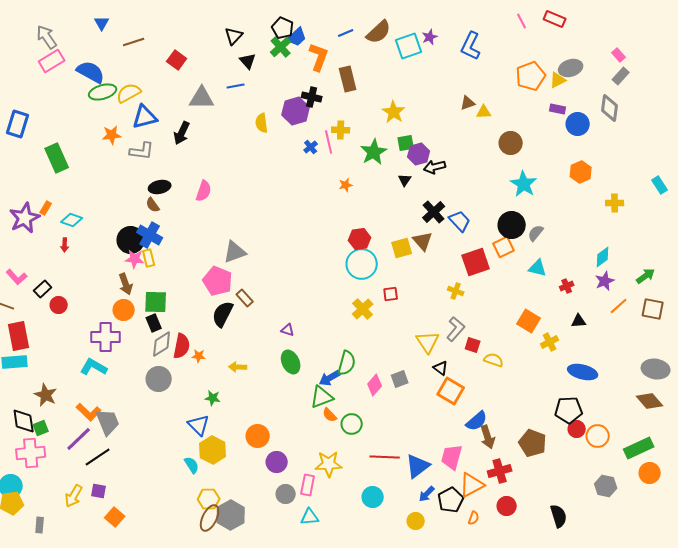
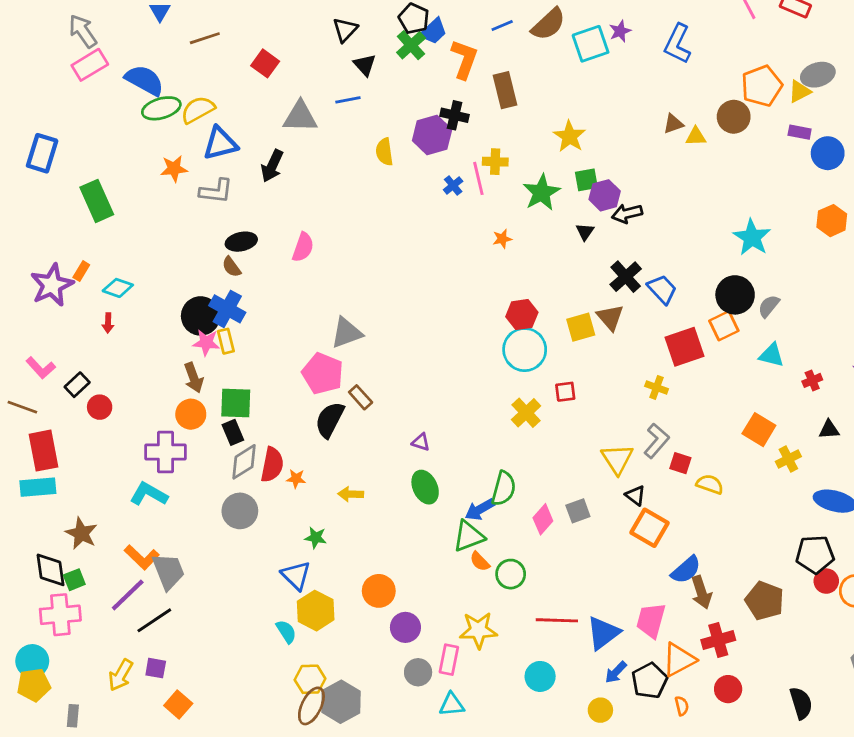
brown circle: (511, 143) -> (734, 117), moved
orange semicircle: (474, 518) -> (682, 706), turned -32

